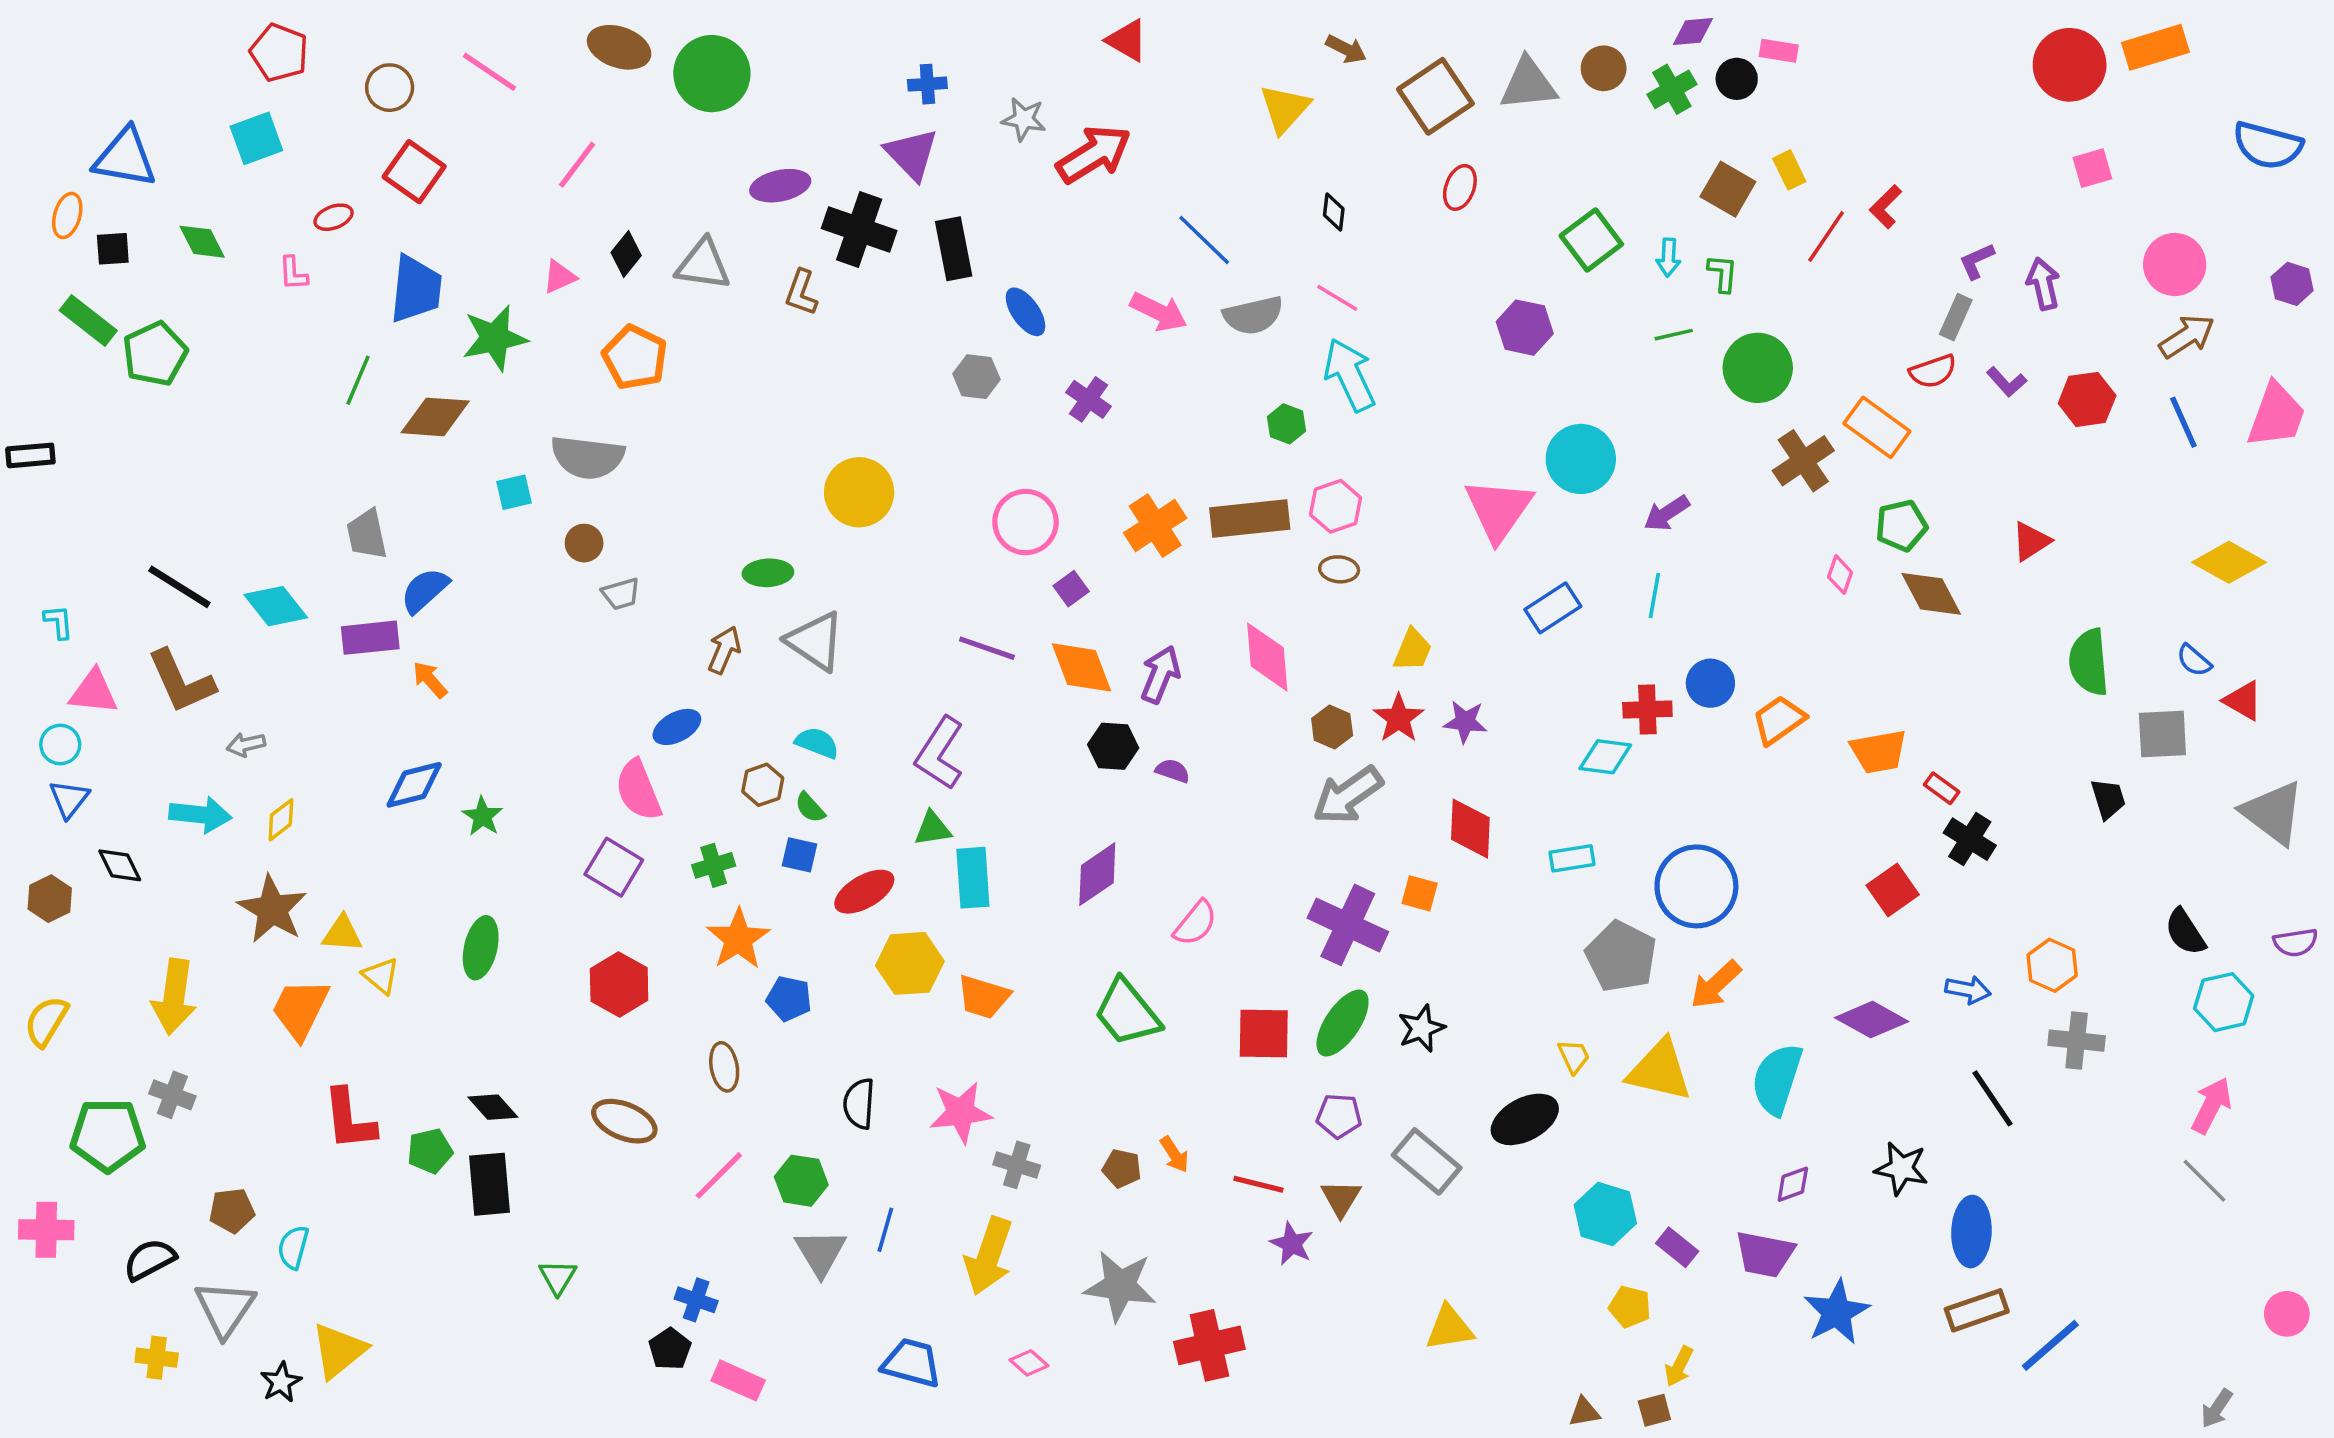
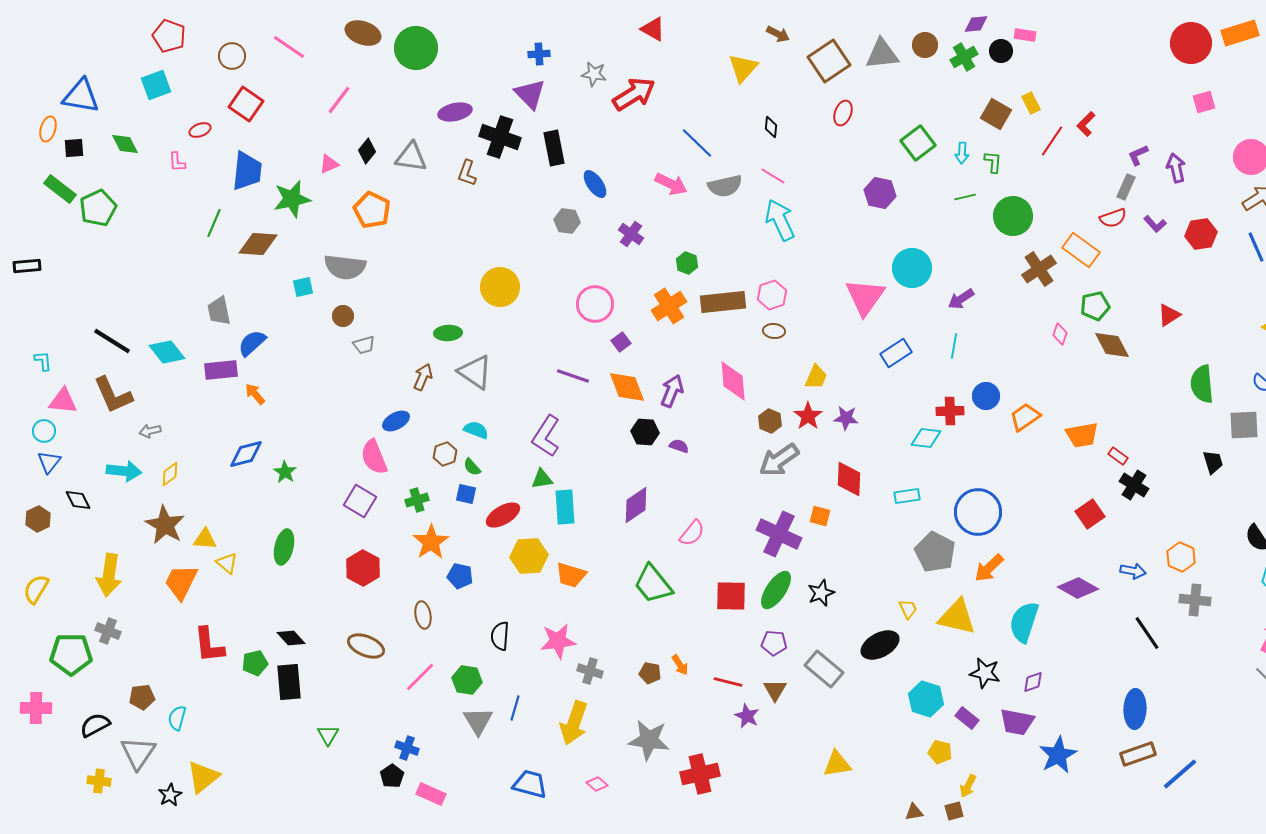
green hexagon: (1287, 424) -> (687, 263), moved
black star: (1901, 1168) -> (985, 673), moved

